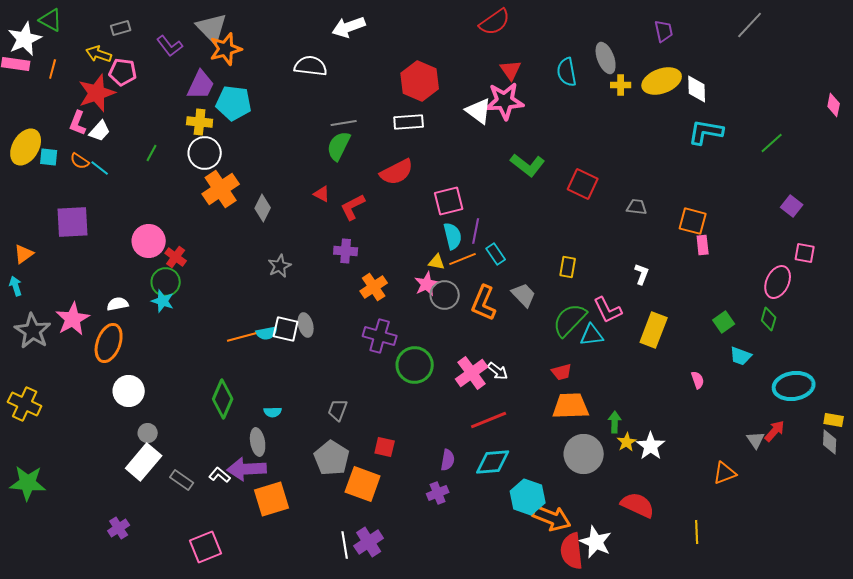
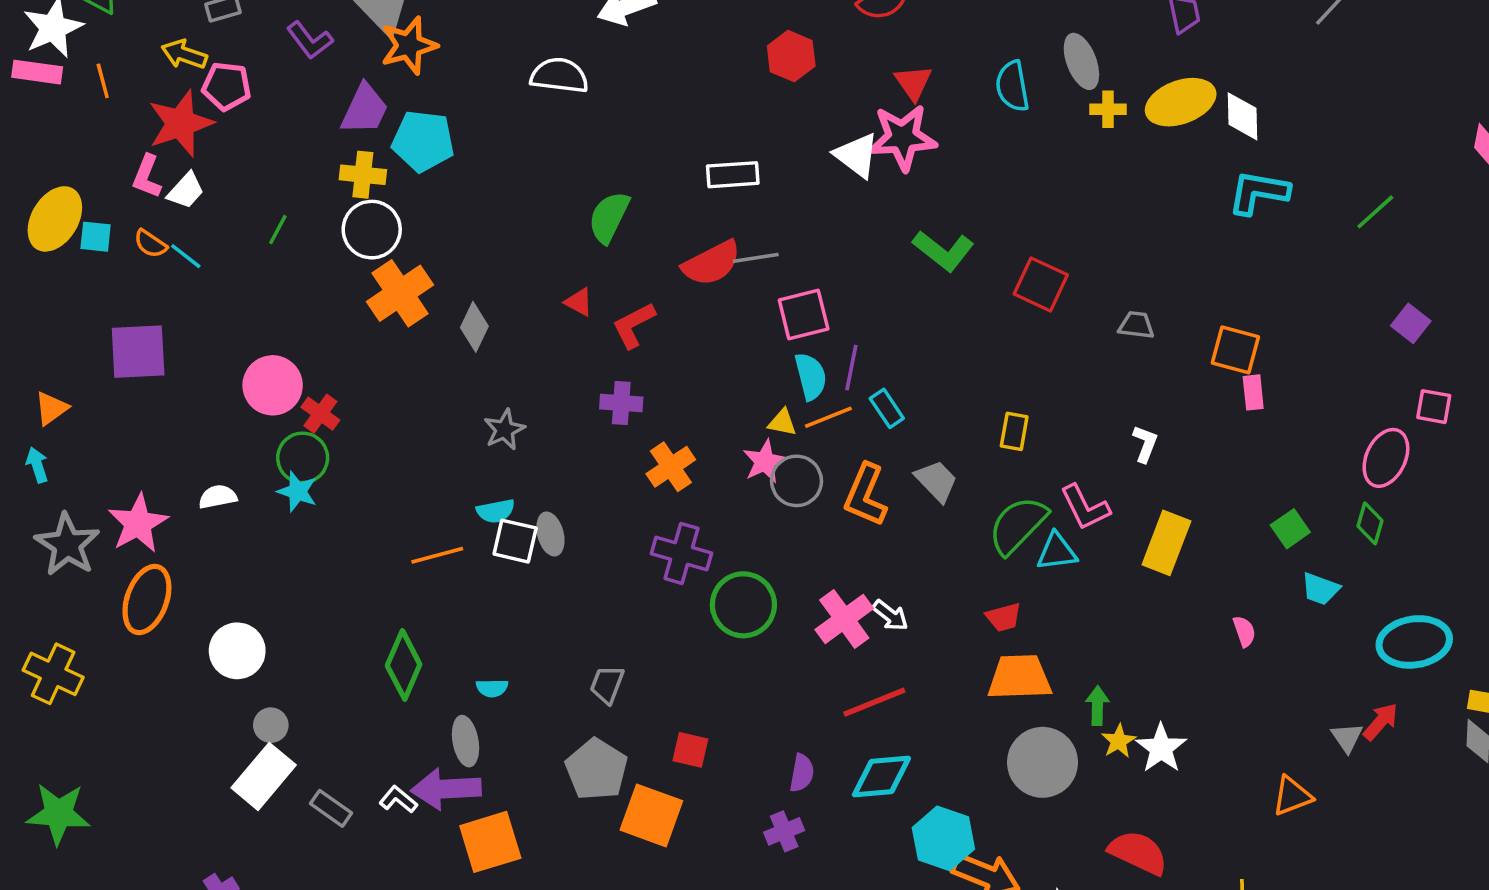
orange line: (53, 69) -> (103, 81), turned -30
red hexagon: (420, 81) -> (791, 56), moved, size x0.7
gray line: (344, 123) -> (756, 258), moved
cyan semicircle: (267, 333) -> (496, 511), moved
orange ellipse: (109, 343) -> (147, 599), moved

